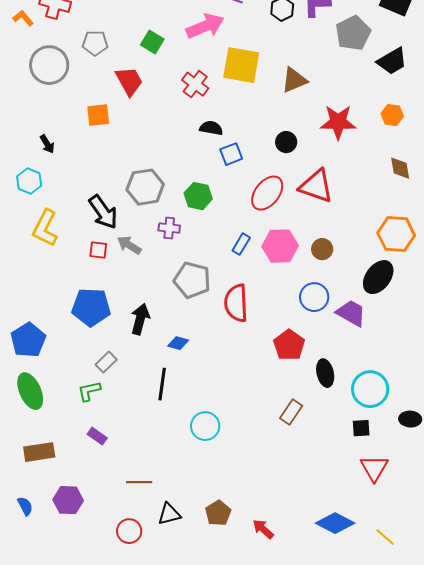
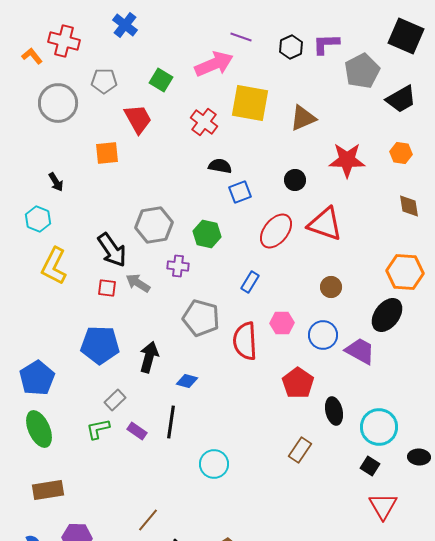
pink hexagon: (280, 246) -> (282, 323), moved, size x0.7
black square: (361, 428) -> (370, 466), turned 36
purple rectangle: (97, 436) -> (137, 431), moved
brown line: (139, 482) -> (148, 520), turned -50

